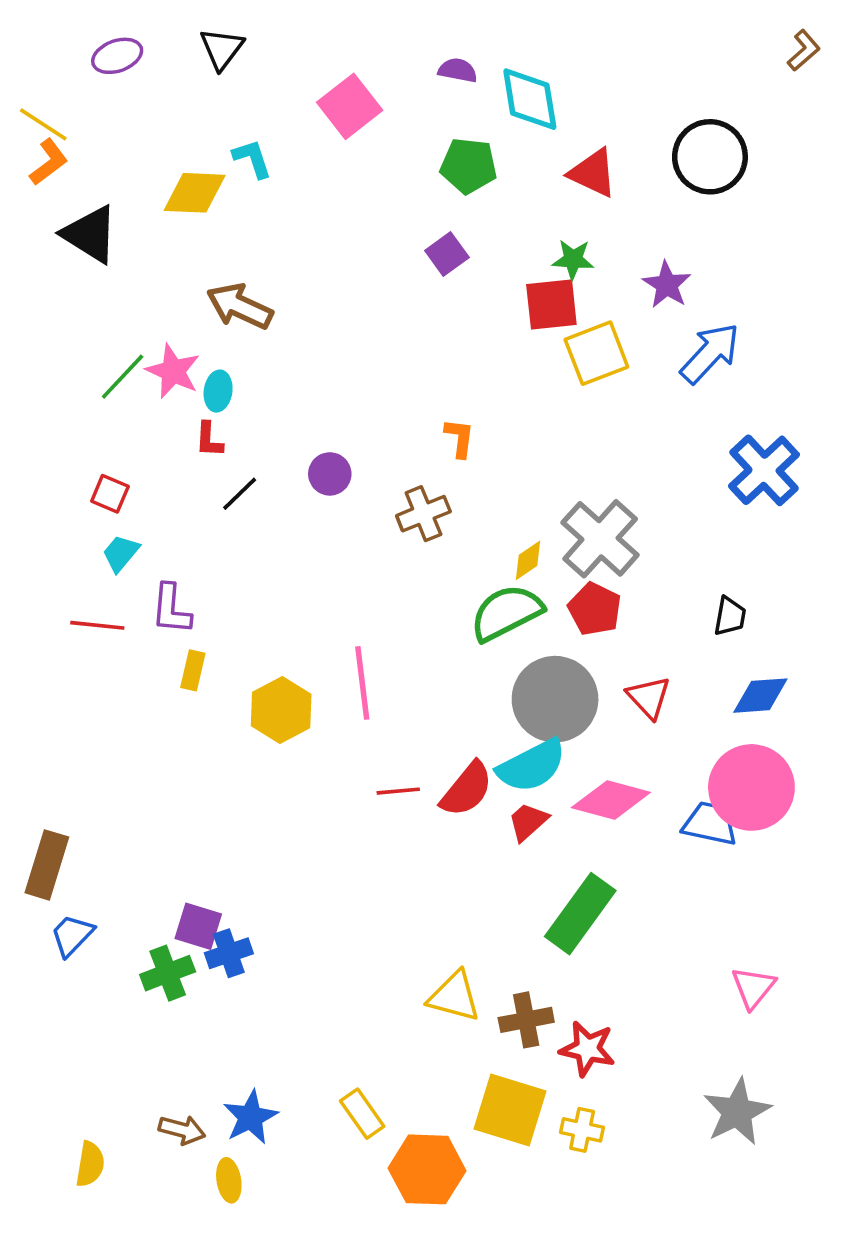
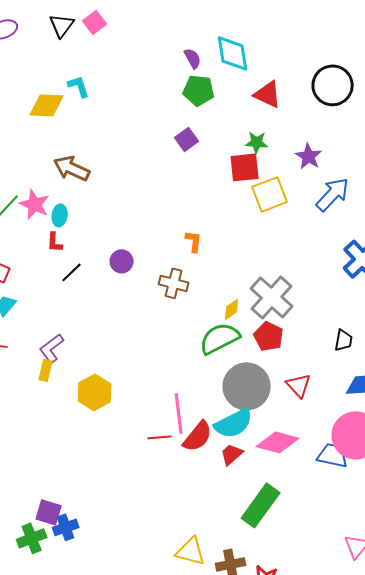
purple semicircle: (458, 70) -> (193, 58), moved, turned 50
pink square: (350, 106) -> (95, 22), moved, size x0.7
brown cross: (423, 514) -> (174, 283), turned 36
purple L-shape: (171, 609) -> (52, 348), moved, turned 48
pink line: (362, 683) -> (179, 413), moved

